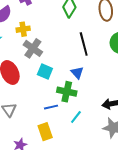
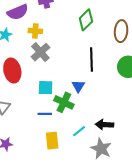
cyan square: (45, 71) -> (46, 88), moved, turned -35
cyan line: (76, 117) -> (79, 131), moved
yellow rectangle: (45, 132) -> (52, 141), moved

